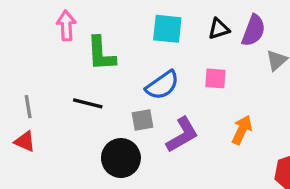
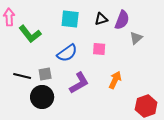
green L-shape: (101, 54) -> (30, 34), turned -35
black line: (88, 103) -> (22, 76), moved
gray square: (142, 120) -> (45, 74), moved

